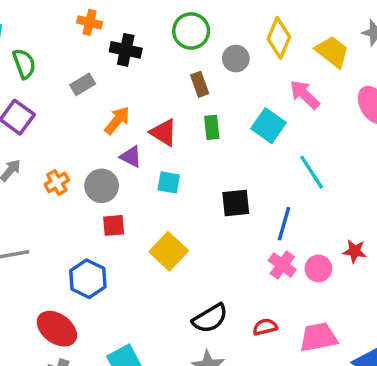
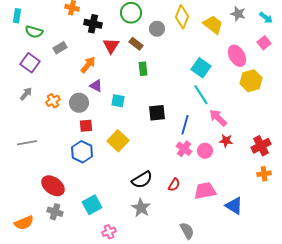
green semicircle: (24, 64) -> (34, 32), turned 126
gray rectangle: (83, 84) -> (60, 48), moved
brown rectangle: (200, 84) -> (136, 44), turned -32
pink arrow: (305, 95) -> (218, 118), moved
cyan square: (269, 126) -> (201, 68), moved
red triangle: (164, 132) -> (111, 46), moved, turned 30
blue hexagon: (88, 279) -> (82, 152), moved
red semicircle: (265, 327) -> (174, 185), turned 136

